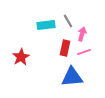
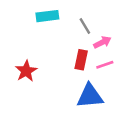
cyan rectangle: (46, 25) -> (47, 16), moved
pink arrow: (82, 34) -> (102, 42), turned 48

